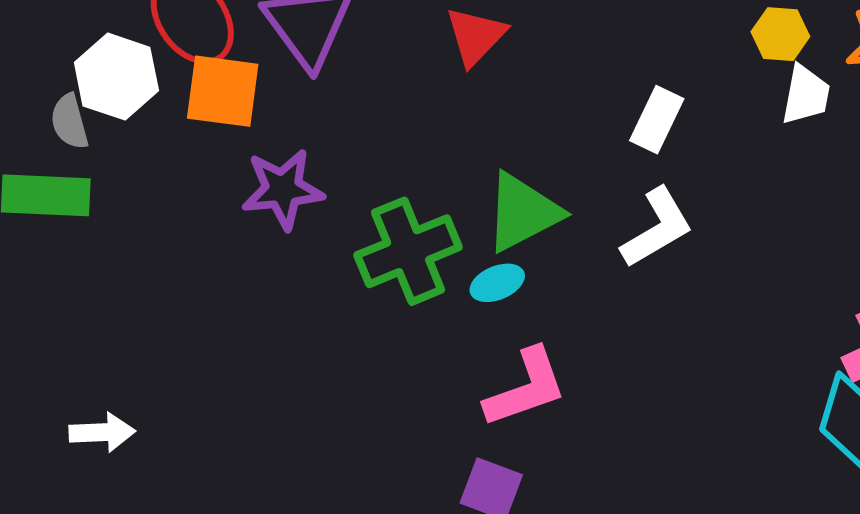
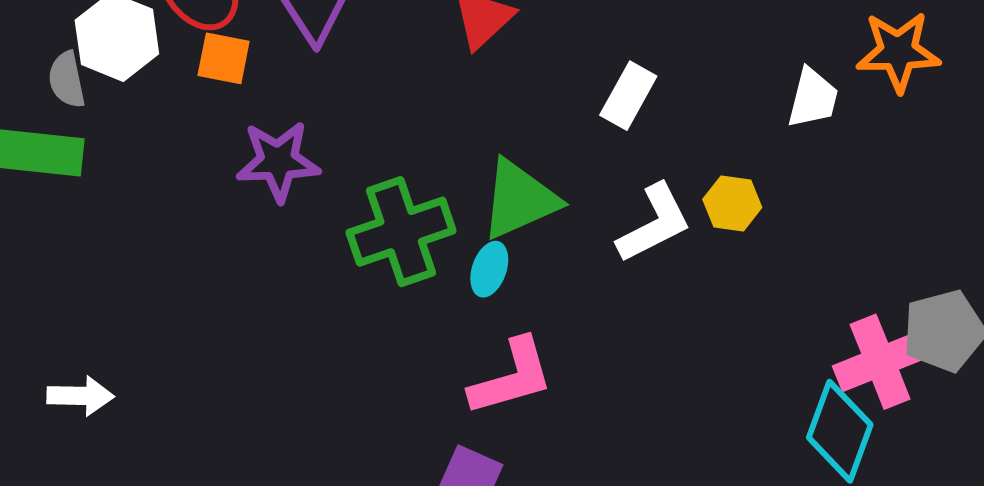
yellow hexagon: (780, 34) -> (732, 203), moved
orange square: (223, 91) -> (224, 58), size x0.7
white rectangle: (657, 120) -> (628, 96), moved
cyan ellipse: (497, 283) -> (489, 269), turned -52

